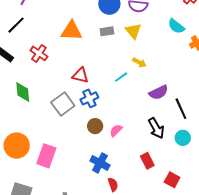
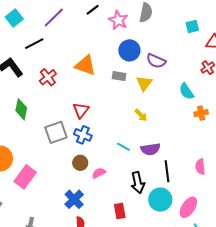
red triangle: (80, 75) -> (81, 110), turned 36
cyan line: (121, 77) -> (123, 147), moved, turned 48
blue cross: (89, 98) -> (83, 135), turned 30
cyan circle: (183, 138) -> (160, 200), size x1.5

